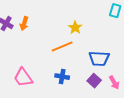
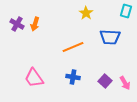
yellow star: (75, 28) -> (86, 13), moved
blue trapezoid: (99, 59) -> (110, 37), moved

